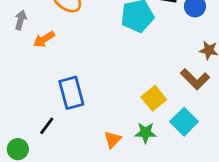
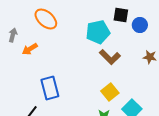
brown L-shape: (195, 79) -> (110, 57), moved

